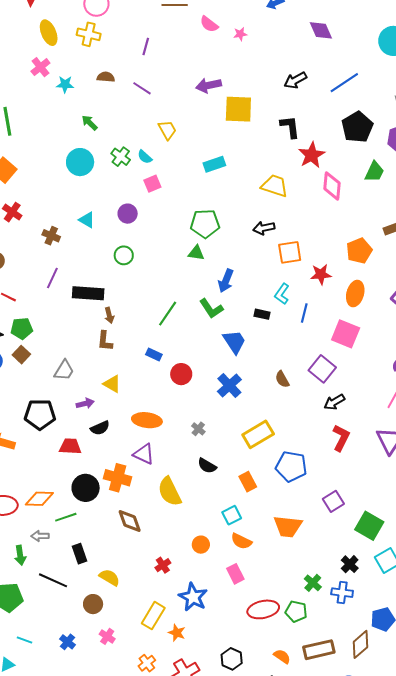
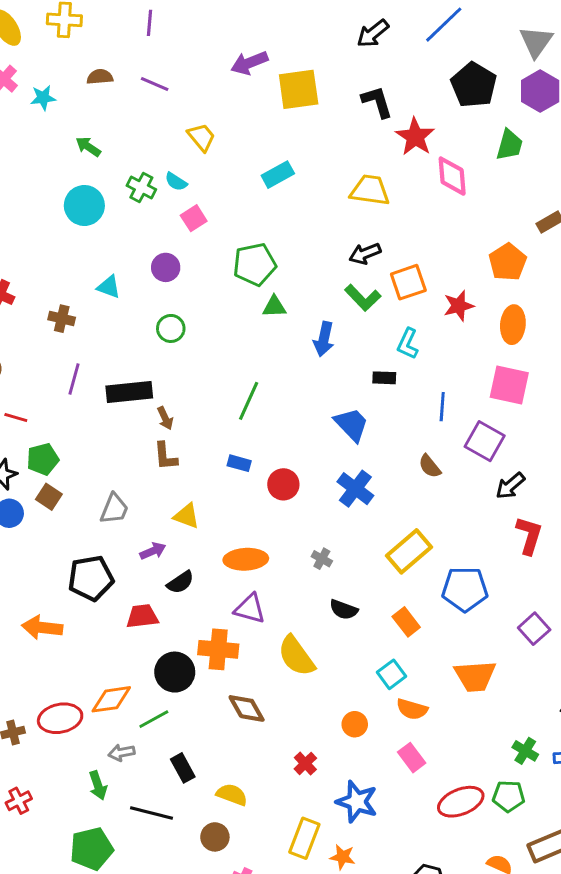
green pentagon: (205, 224) -> (255, 264), moved
green L-shape: (211, 309) -> (363, 298), moved
blue line: (304, 313) -> (442, 407), moved

